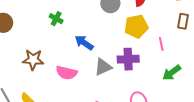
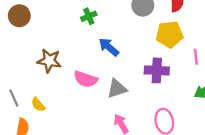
green cross: (56, 19) -> (89, 16), moved, turned 32
gray triangle: (103, 67) -> (117, 89), moved

